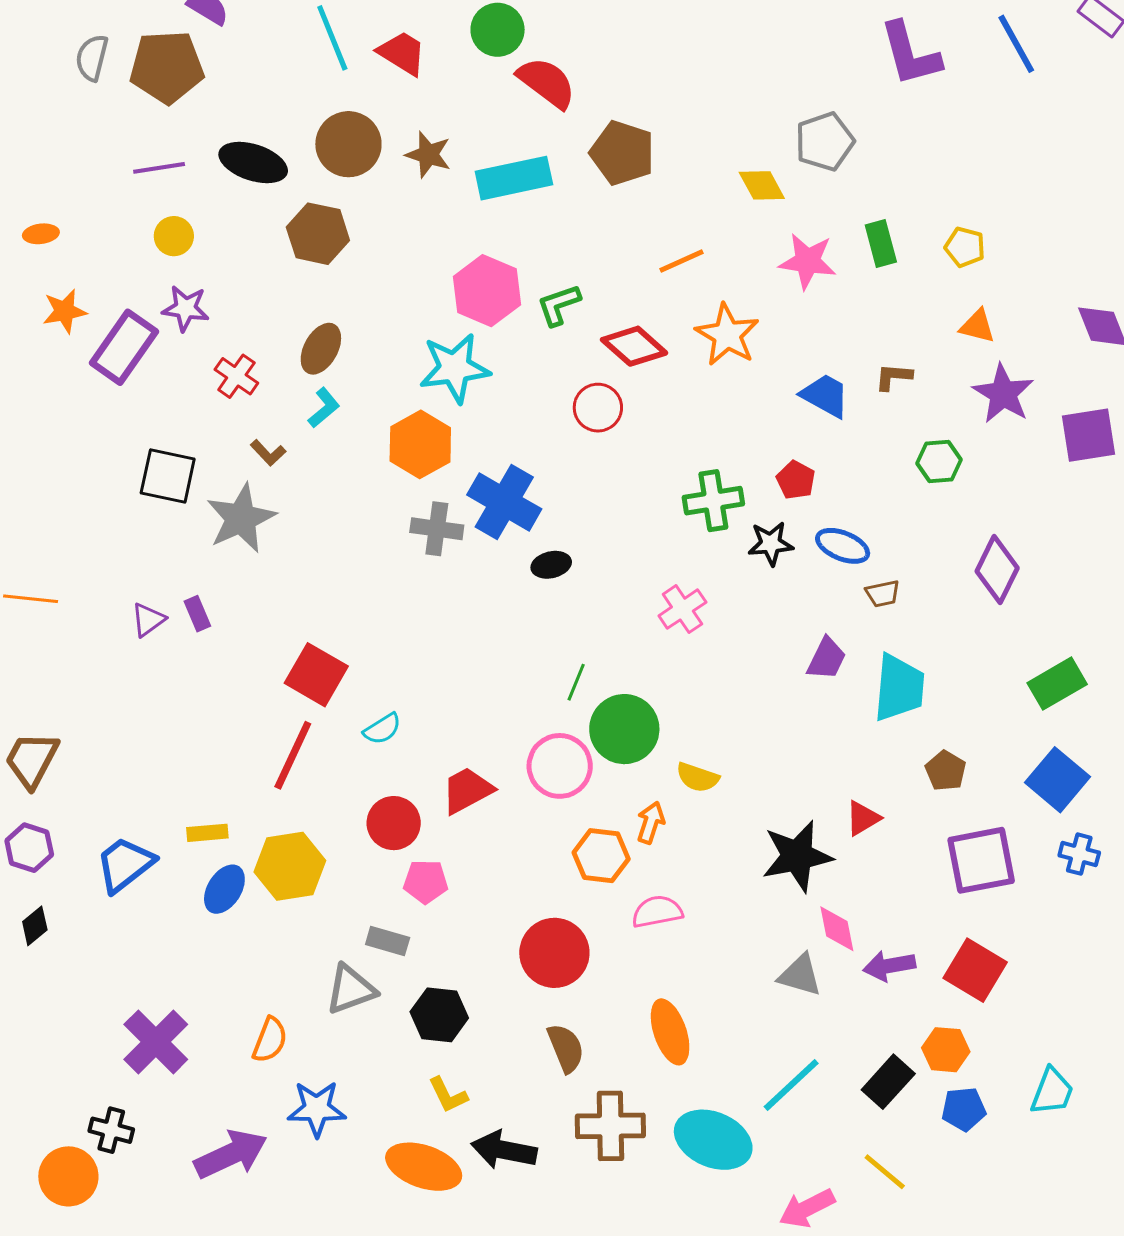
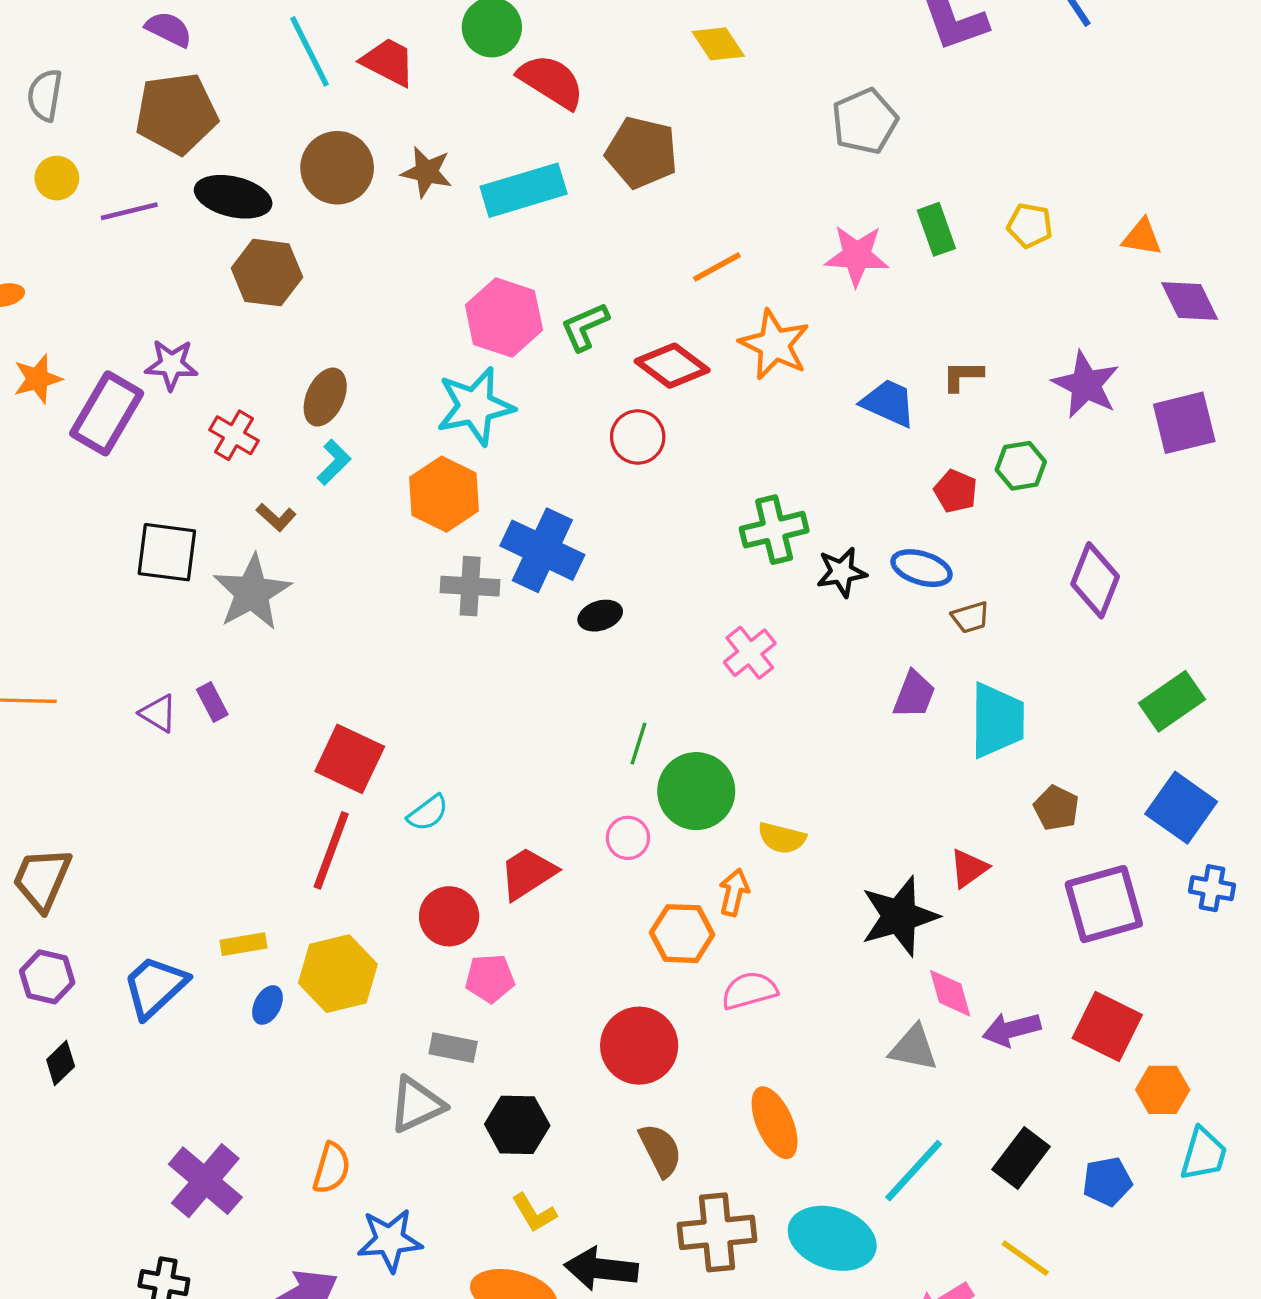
brown pentagon: (167, 67) -> (176, 113), moved
yellow diamond: (762, 185) -> (718, 44), moved
brown hexagon: (318, 234) -> (267, 273), moved
yellow circle: (174, 236) -> (57, 178), moved
orange triangle: (977, 326) -> (1142, 237), moved
red pentagon: (796, 480) -> (956, 491), moved
purple triangle: (148, 620) -> (158, 713), turned -48
pink circle: (560, 766) -> (628, 838), size x0.6
blue ellipse: (224, 889) -> (267, 1005), size x0.7
orange hexagon: (946, 1050) -> (1163, 1090), moved

